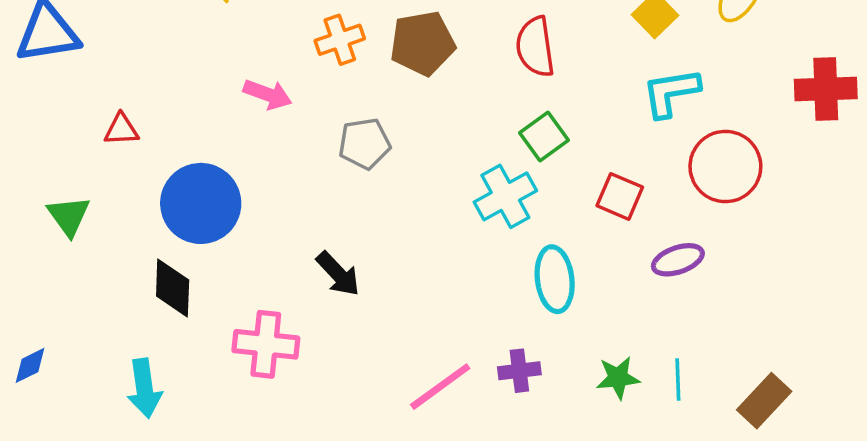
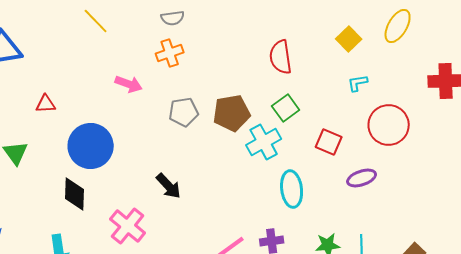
brown pentagon: (423, 43) -> (232, 113), moved
cyan L-shape: (671, 93) -> (358, 83), size x0.6
pink cross: (266, 344) -> (128, 226), turned 33

